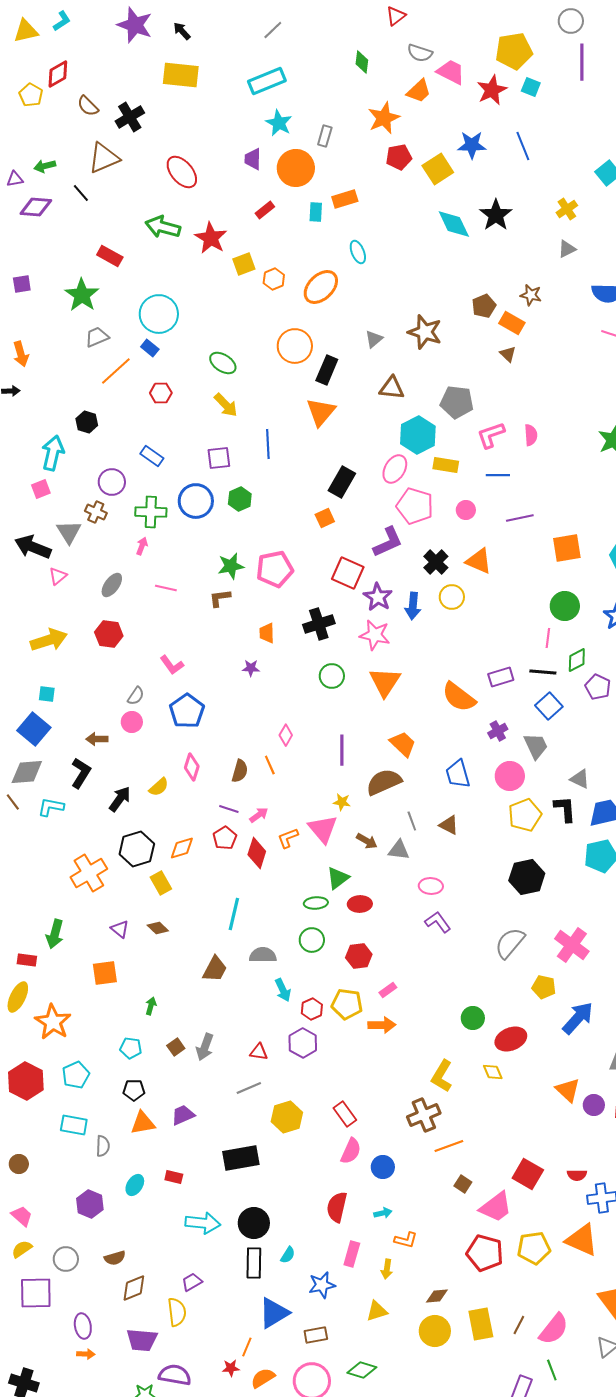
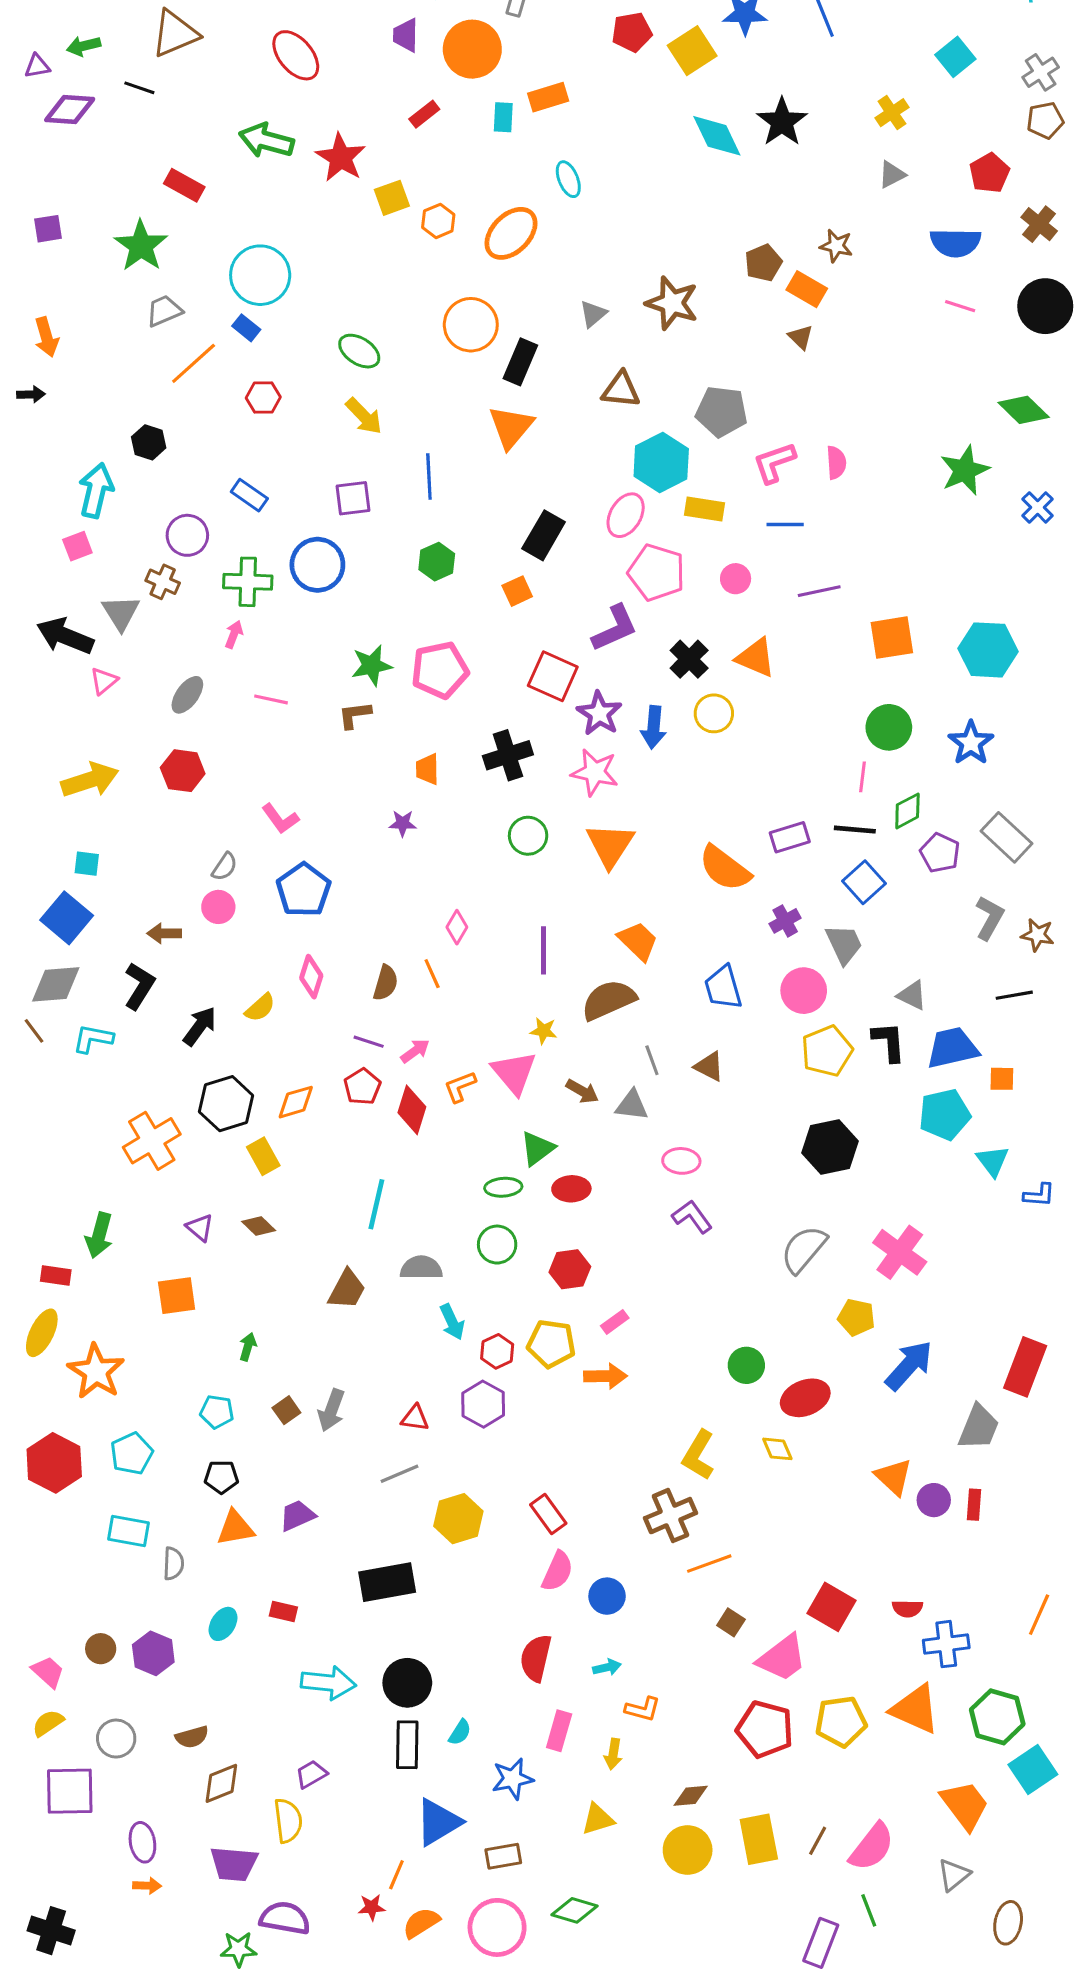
black line: (81, 193) -> (139, 88), turned -30
green hexagon: (240, 499) -> (437, 562), moved
brown circle: (19, 1164) -> (101, 1649), moved

